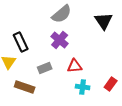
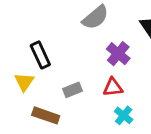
purple cross: (60, 40) -> (118, 54), moved
cyan cross: (83, 87) -> (124, 115), turned 32

